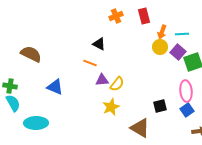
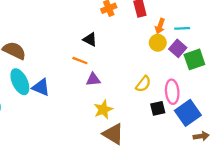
yellow semicircle: (117, 84) -> (143, 84), moved
pink ellipse: (186, 91) -> (172, 92), moved
blue square: (187, 110) -> (188, 113), size x1.6
cyan ellipse: (36, 123) -> (20, 82), moved, turned 65
brown triangle: (140, 128) -> (113, 134), moved

